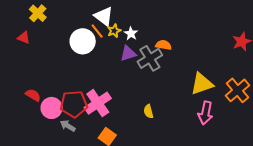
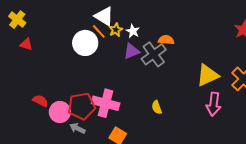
yellow cross: (38, 13) -> (17, 20), moved
pink cross: (98, 103) -> (106, 103), turned -36

